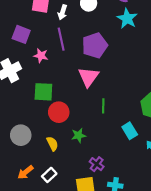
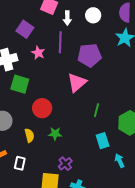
white arrow: (62, 12) -> (67, 18), turned -32
green square: (43, 92) -> (20, 84), moved
green line: (103, 106) -> (97, 110), moved
white rectangle: (49, 175) -> (20, 163), turned -48

